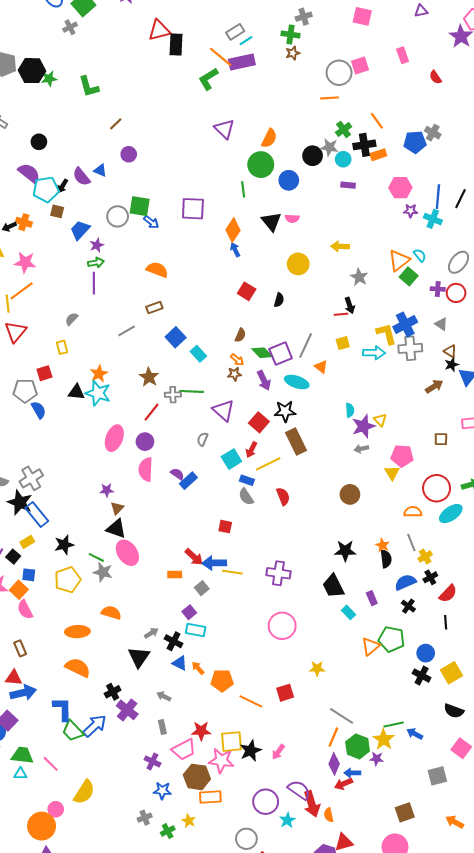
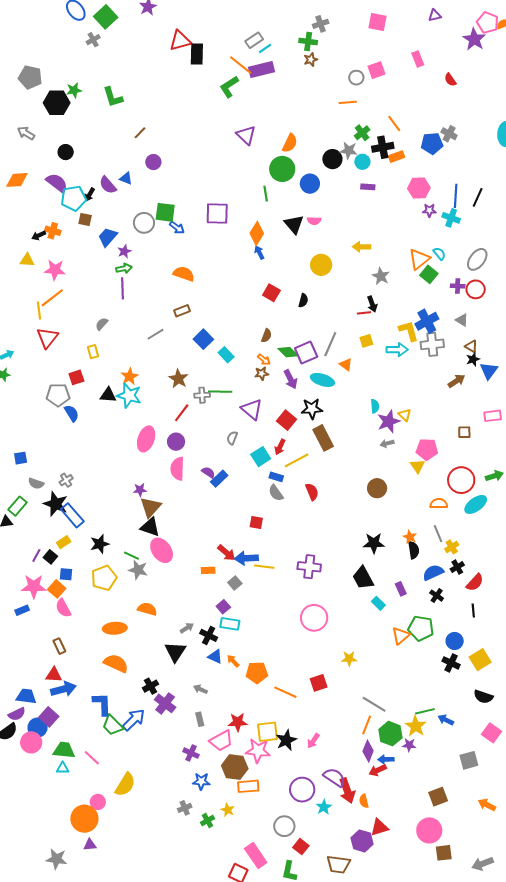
black hexagon: (32, 71) -> (57, 103), moved
gray circle: (339, 73) -> (356, 78), size x0.6
gray cross: (31, 478) -> (66, 480), size x0.6
brown triangle: (117, 508) -> (151, 507), size x1.6

